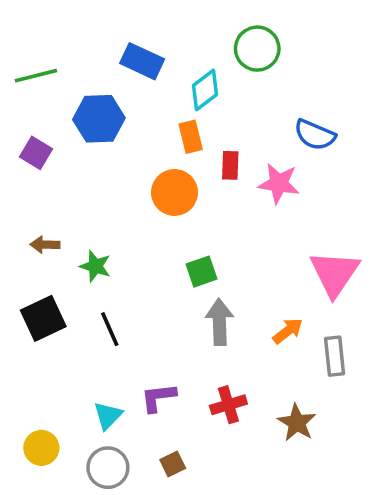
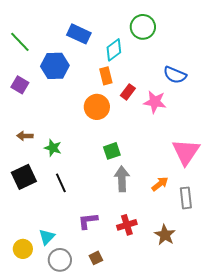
green line: (36, 76) -> (20, 42), turned 60
red rectangle: (230, 165) -> (128, 92), turned 35
cyan triangle: (108, 415) -> (47, 237), moved

